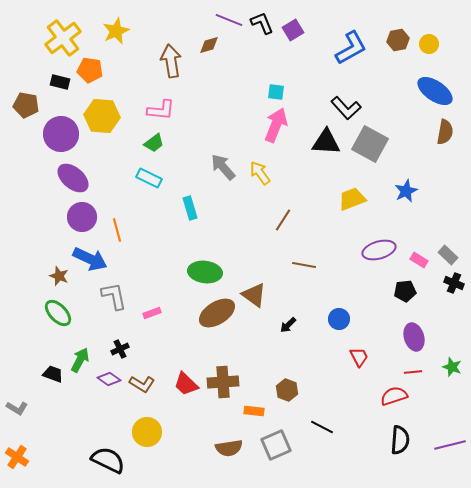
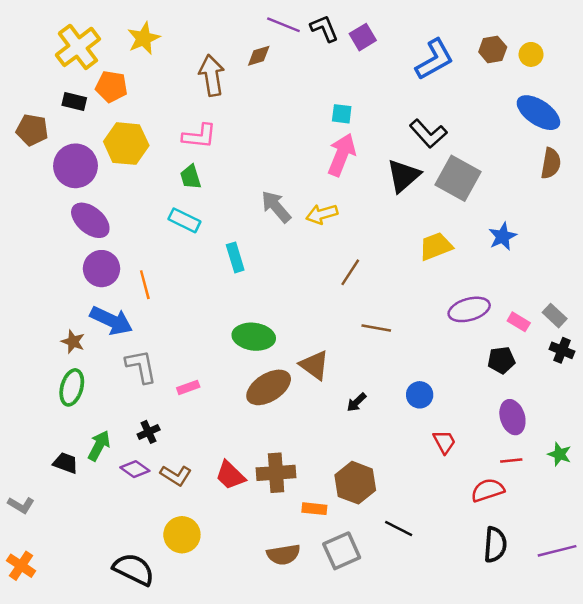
black triangle: (326, 142) -> (404, 176), turned -44
green trapezoid: (154, 143) -> (191, 177), turned 110
yellow arrow: (260, 173) -> (322, 214), turned -70
green ellipse: (58, 313) -> (72, 387), turned 60
brown hexagon: (287, 390) -> (355, 483), size x1.5

